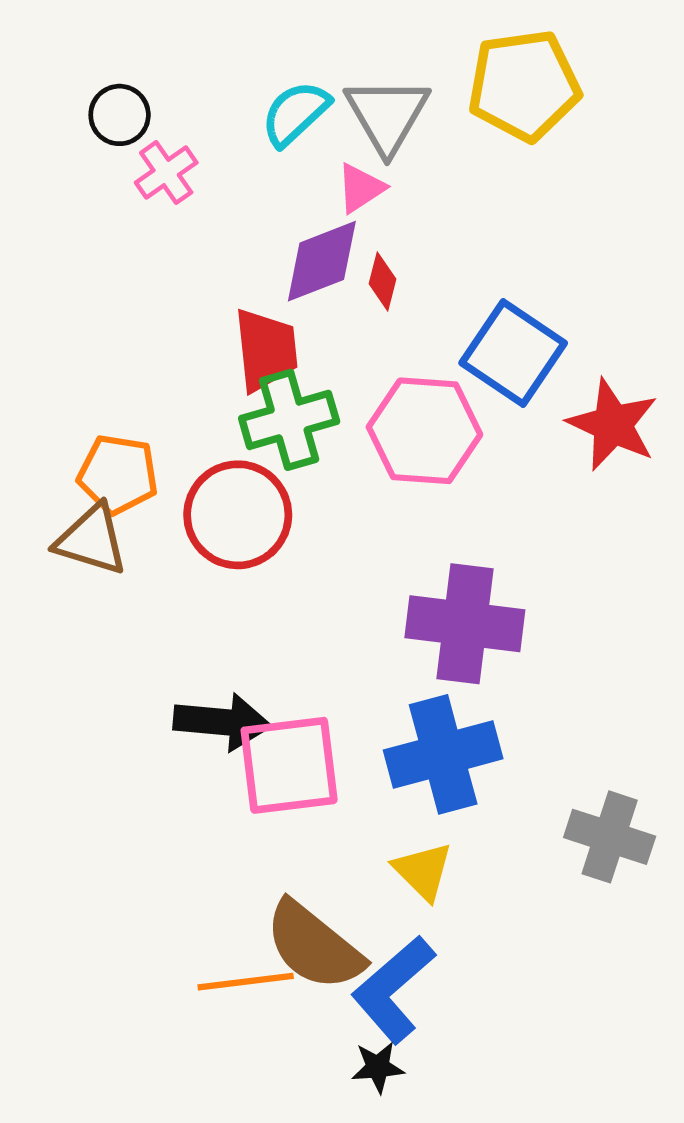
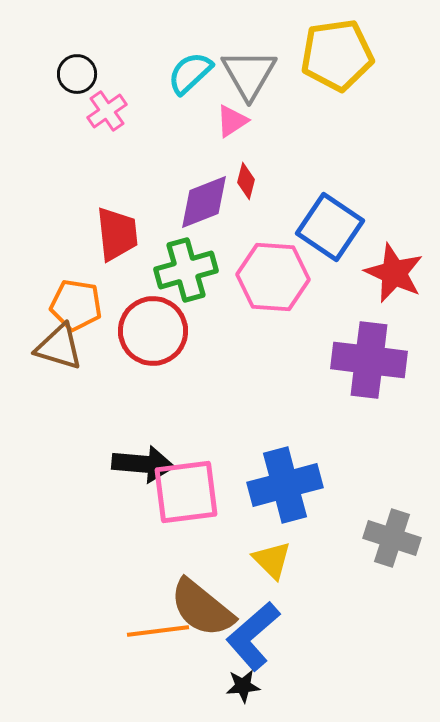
purple diamond: (322, 261) -> (204, 202), moved
red trapezoid: (266, 350) -> (117, 234), moved
purple cross: (465, 624) -> (369, 360), moved

